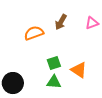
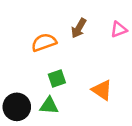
green square: (54, 63) -> (57, 78), moved
green triangle: (54, 82) -> (49, 106), moved

